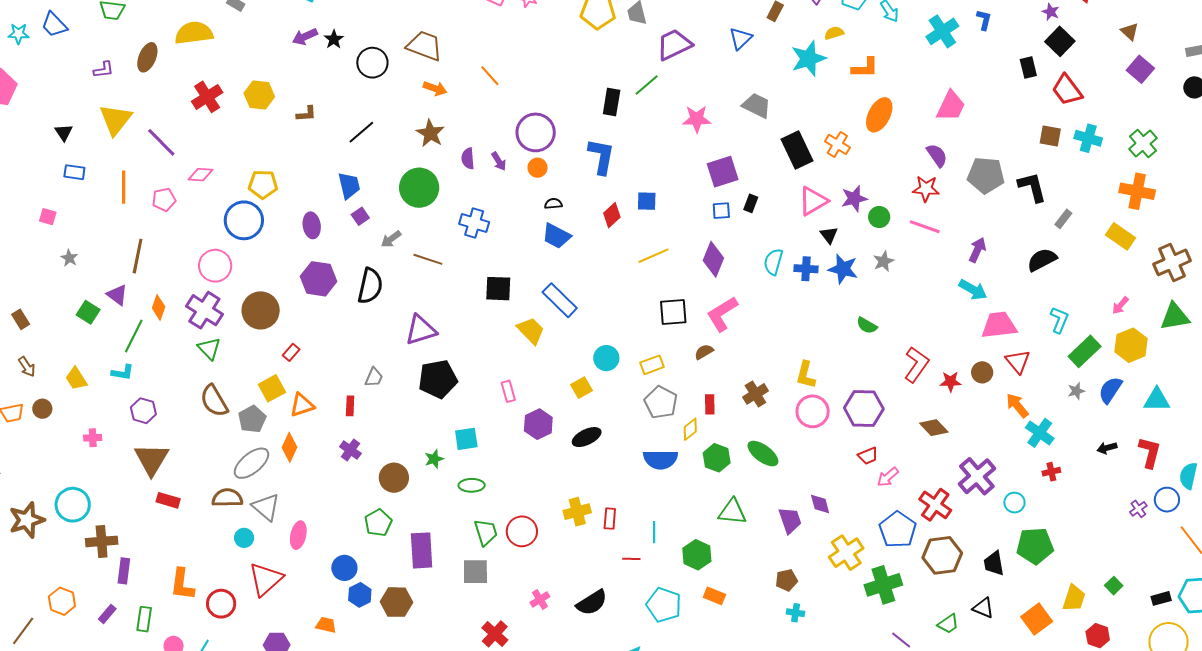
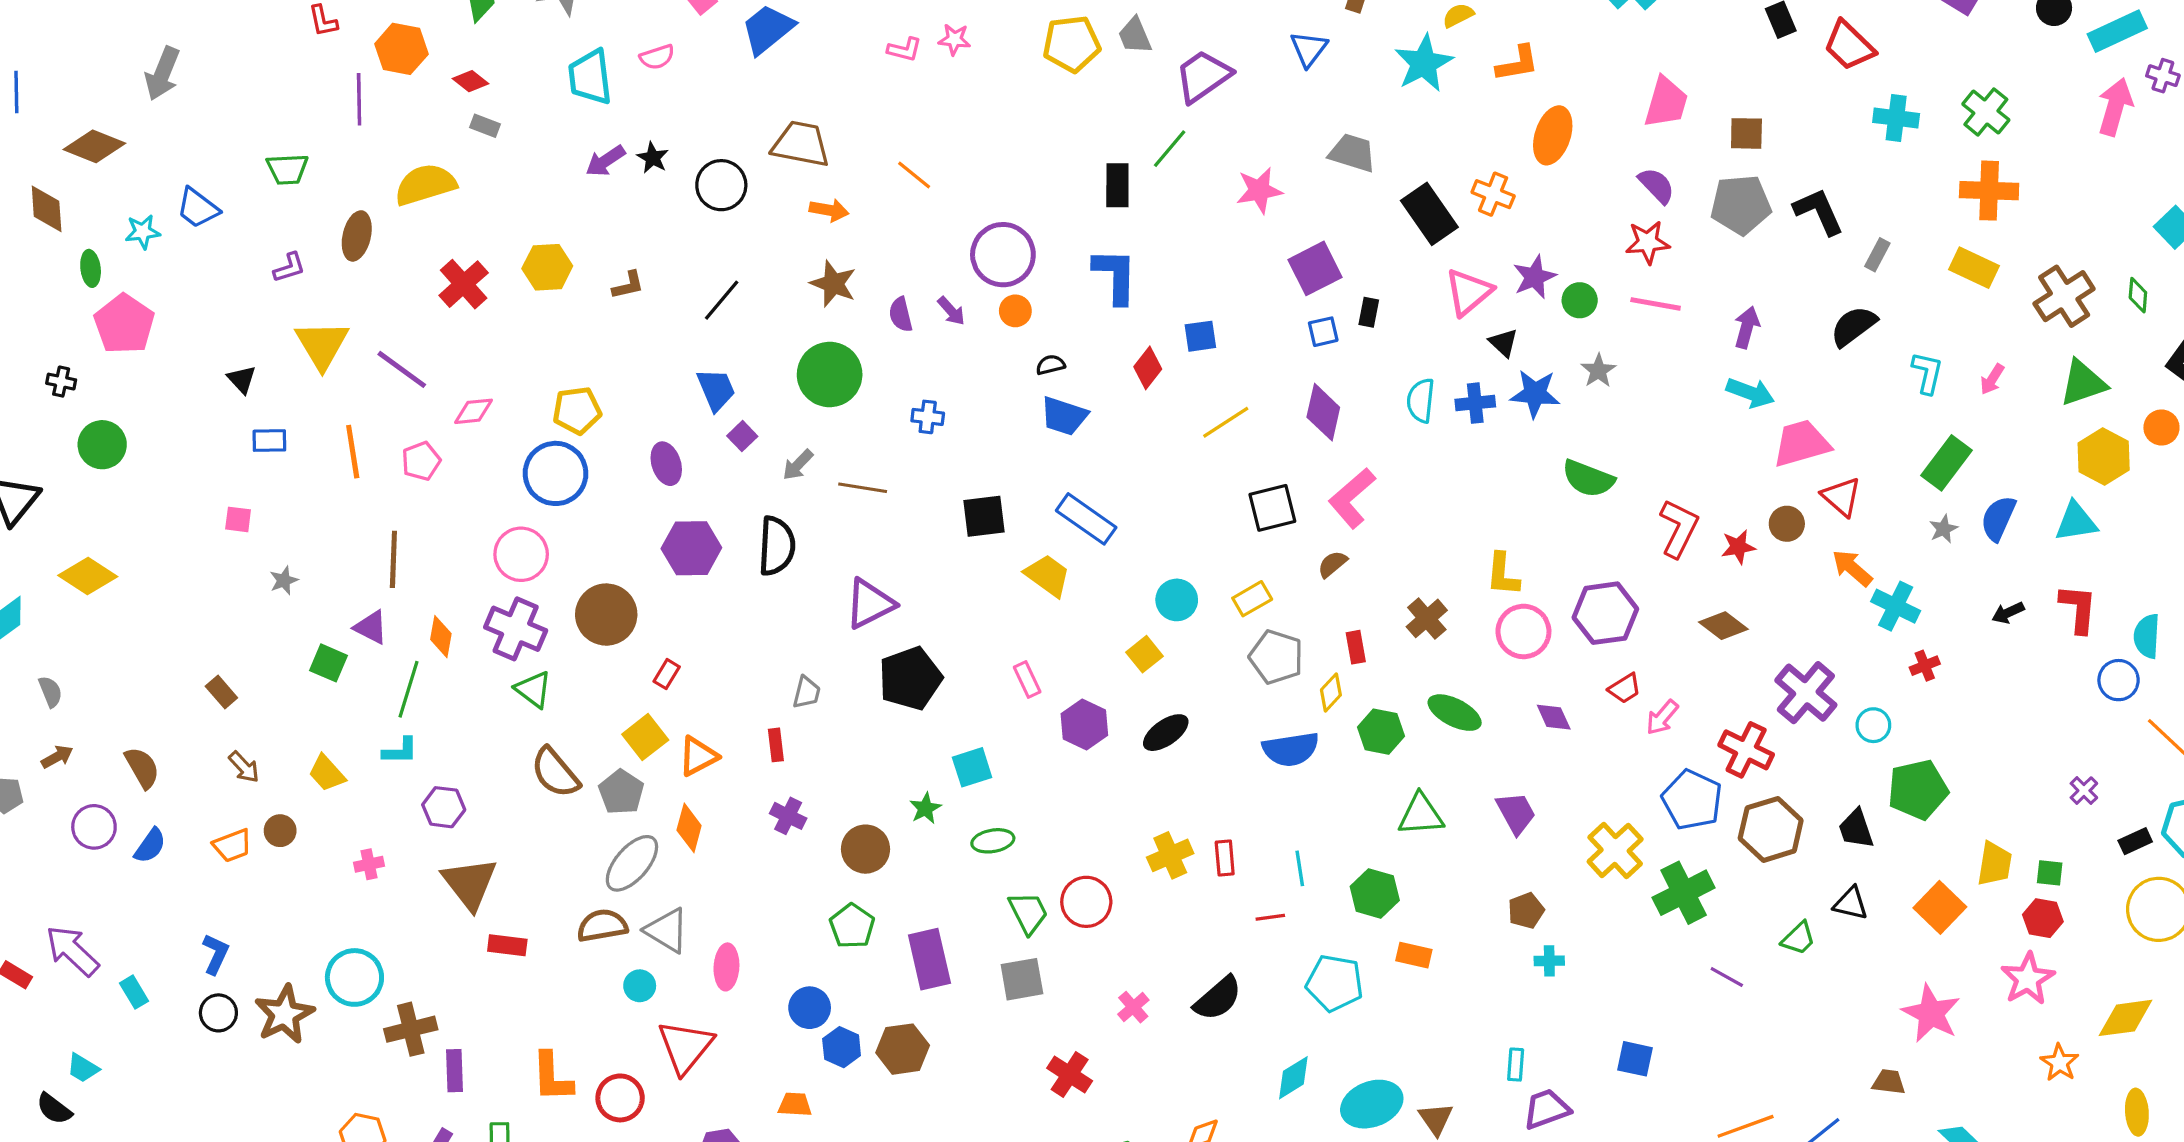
brown square: (1050, 136) -> (1746, 133), moved
blue cross: (474, 223) -> (928, 417), size x0.7
gray star: (69, 258) -> (284, 580), turned 30
cyan L-shape: (1059, 320) -> (1927, 373), moved
green semicircle: (867, 325) -> (1588, 479), size x1.5
yellow hexagon: (1131, 345) -> (2104, 456), moved
purple diamond: (820, 504) -> (1554, 717), moved
purple cross: (1138, 509) -> (2084, 791), moved
green square: (1114, 586) -> (2050, 873), moved, turned -30

